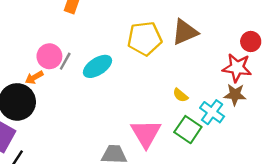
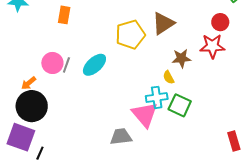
orange arrow: (34, 77) -> (29, 83), moved
yellow semicircle: (180, 95) -> (169, 77), turned 32
brown star: (235, 95) -> (181, 58), moved
cyan cross: (212, 112) -> (157, 97), moved, turned -35

